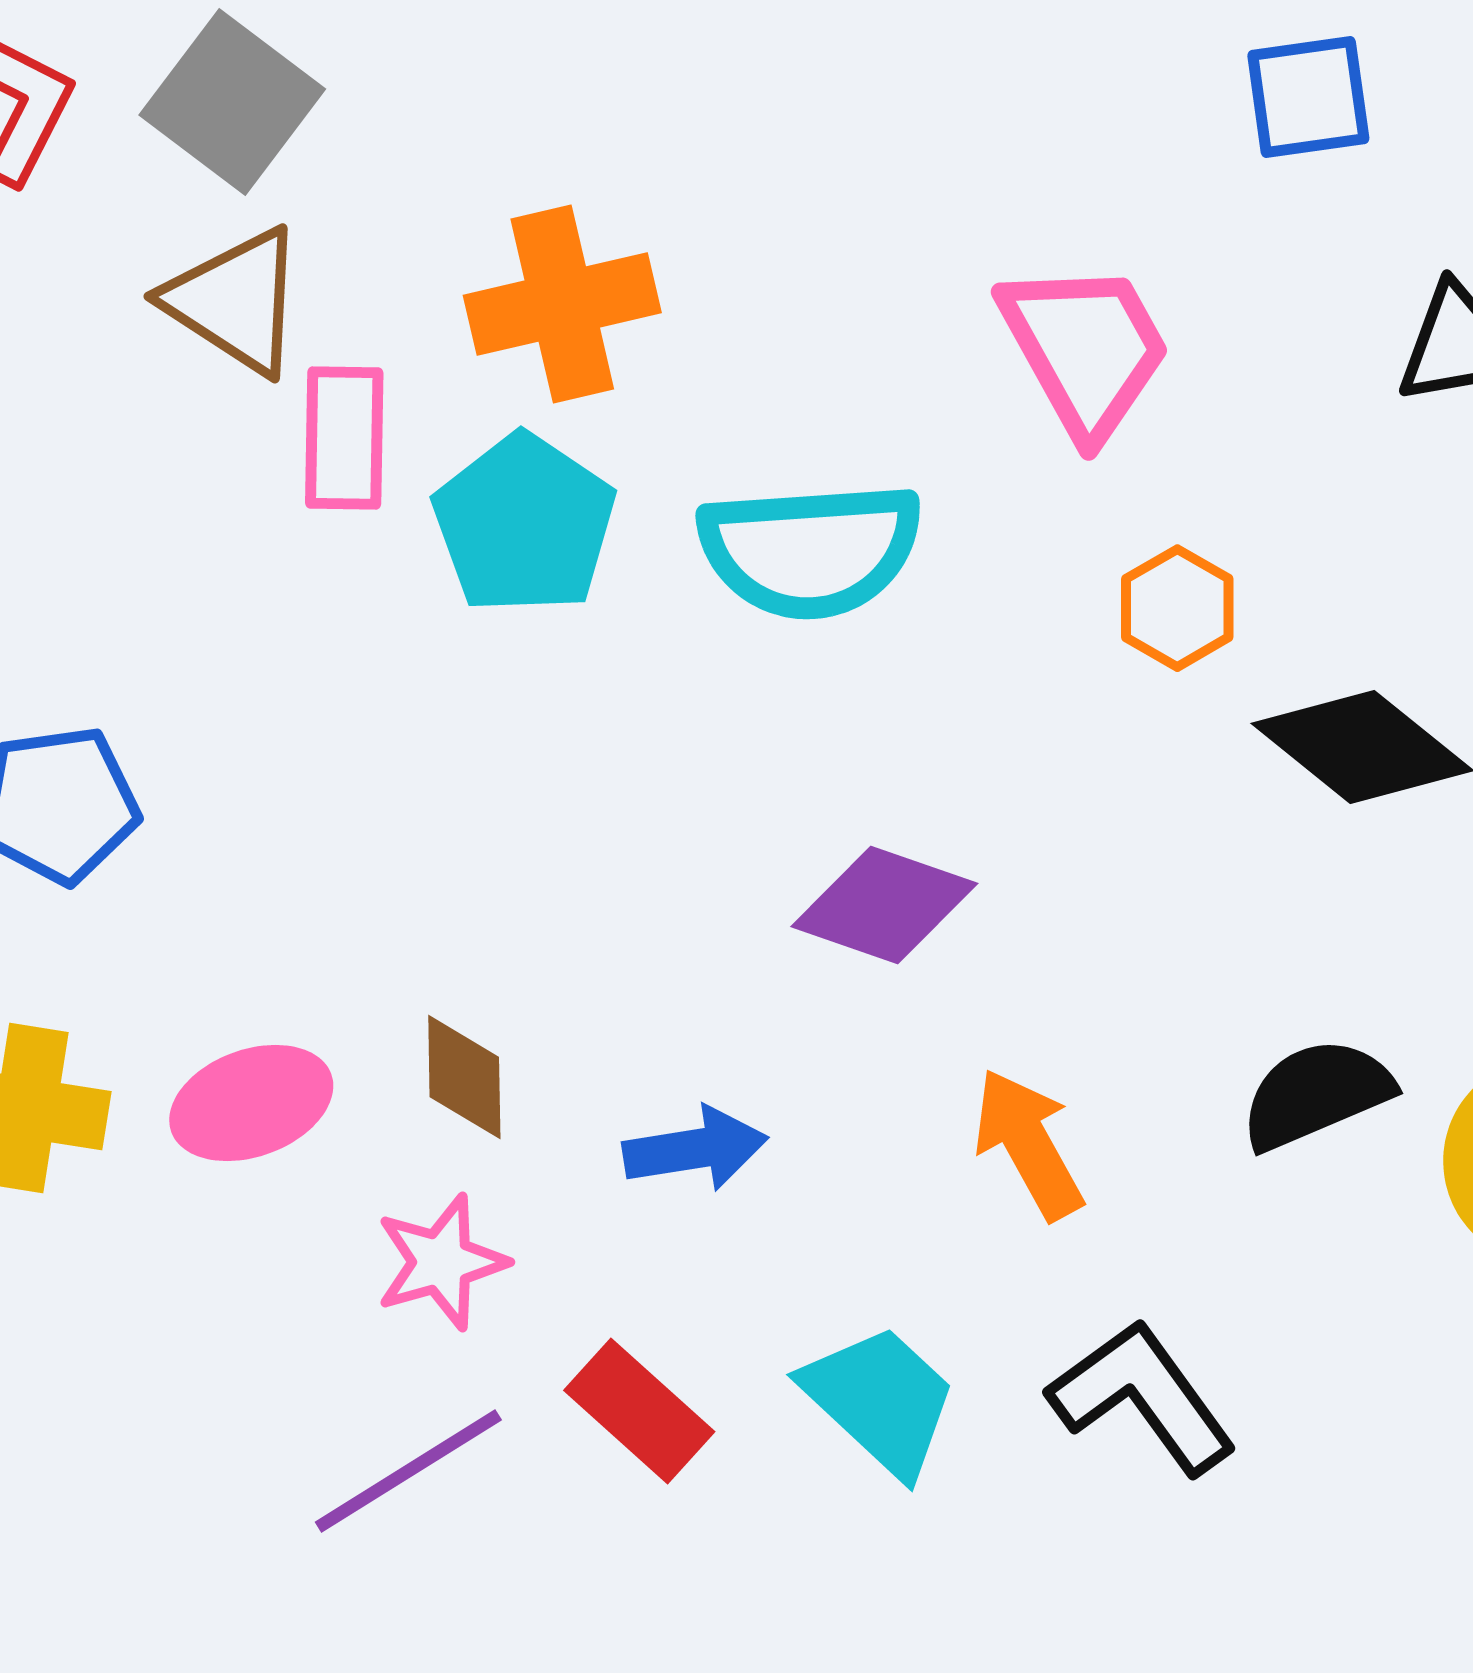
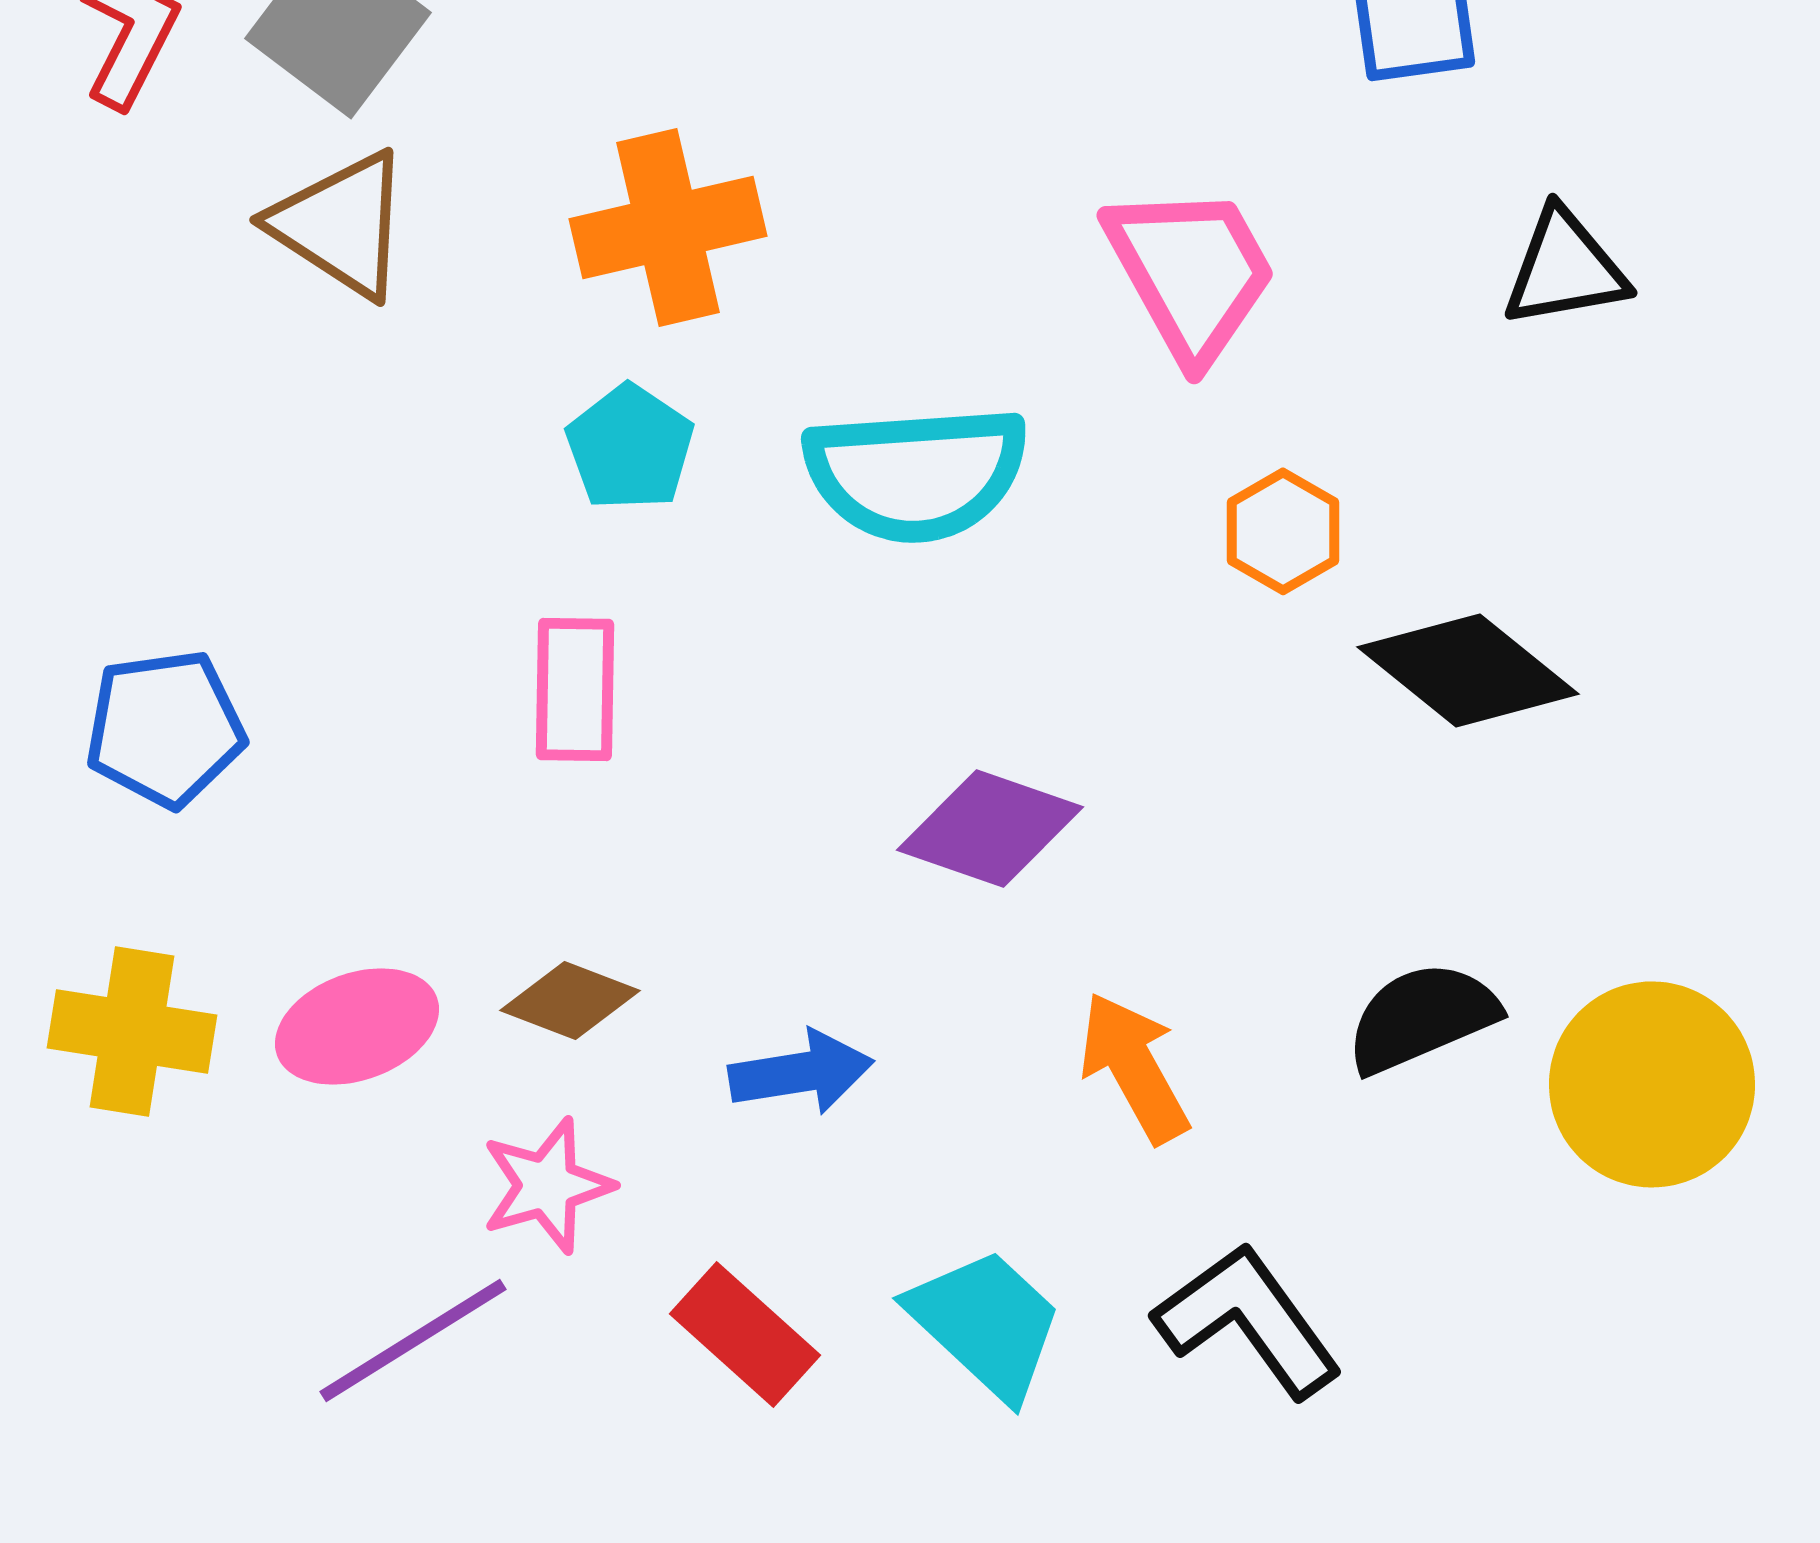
pink rectangle: (344, 438) -> (575, 689), moved
cyan pentagon: (524, 524) -> (630, 447), size x0.7
brown diamond: (464, 1077) -> (570, 1000), turned -68
purple line: (408, 1471) -> (413, 1340), moved

